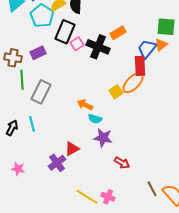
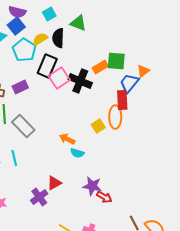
green square: (166, 27) -> (116, 61), moved
pink square: (77, 44) -> (59, 78), size x1.5
orange triangle: (161, 45) -> (143, 71), moved
orange ellipse: (133, 83) -> (115, 117), turned -45
gray rectangle: (41, 92) -> (23, 126), turned -70
purple star: (103, 138) -> (92, 186), moved

